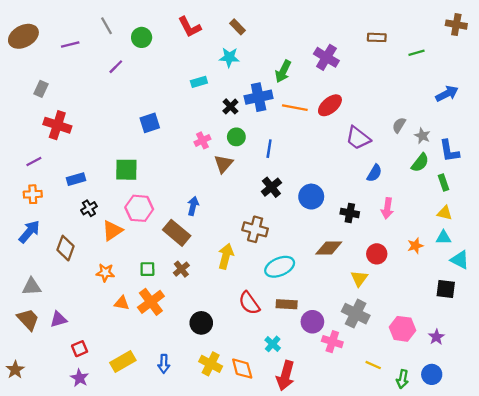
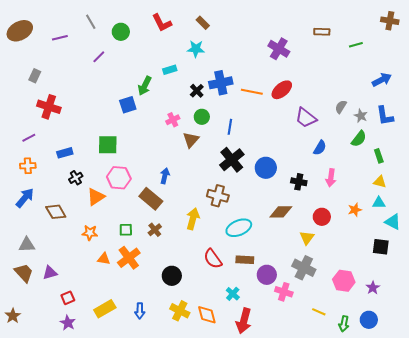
green arrow: (283, 71) -> (145, 86), moved
blue L-shape: (449, 151) -> (385, 116), moved
black cross: (271, 187) -> (232, 160), size x1.4
brown diamond: (66, 248) -> (56, 212), turned -50

